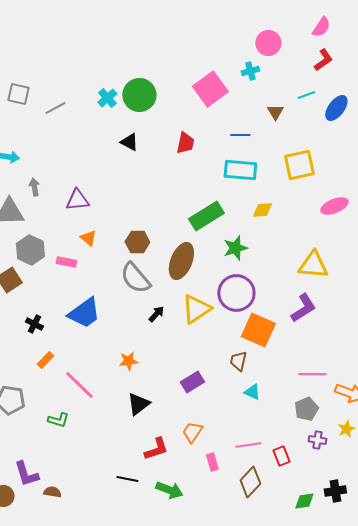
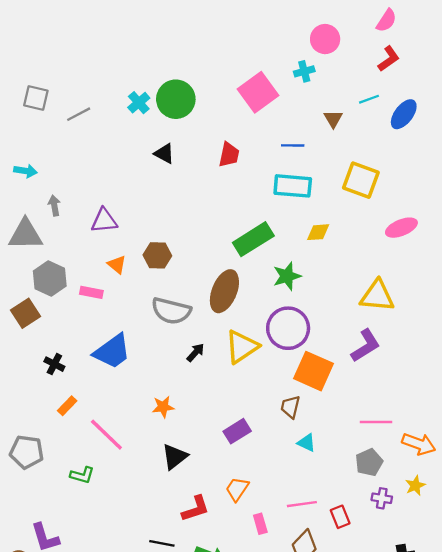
yellow square: (299, 165) -> (361, 180), turned 32
brown hexagon: (137, 242) -> (157, 255), moved
gray semicircle: (135, 278) -> (171, 311), turned -36

